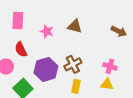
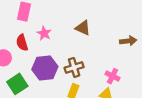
pink star: (47, 31) -> (44, 33), moved
brown arrow: (119, 31) -> (128, 41), turned -42

